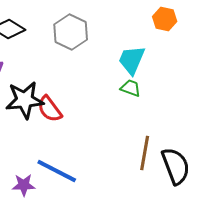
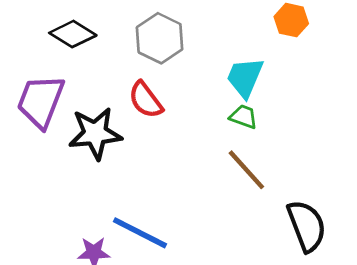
red semicircle: (50, 109) -> (146, 100), moved
brown line: (145, 153) -> (246, 170), moved, turned -52

